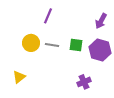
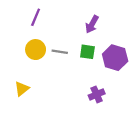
purple line: (48, 16) -> (36, 17), moved
purple arrow: (101, 21) -> (92, 24), moved

